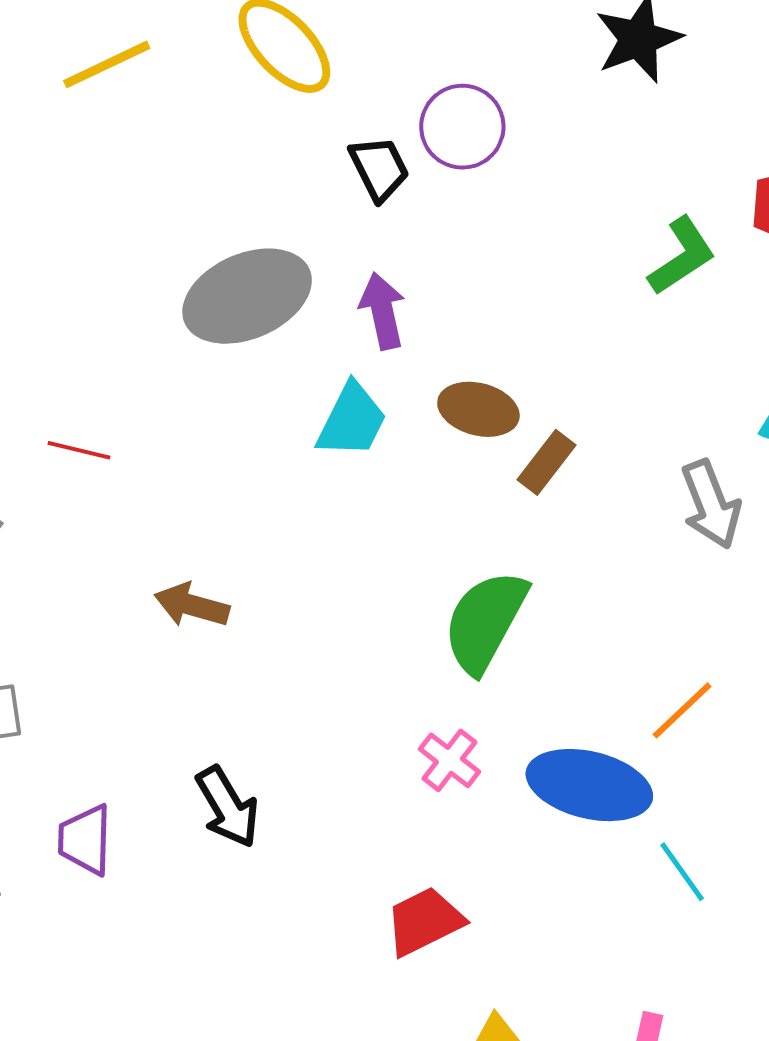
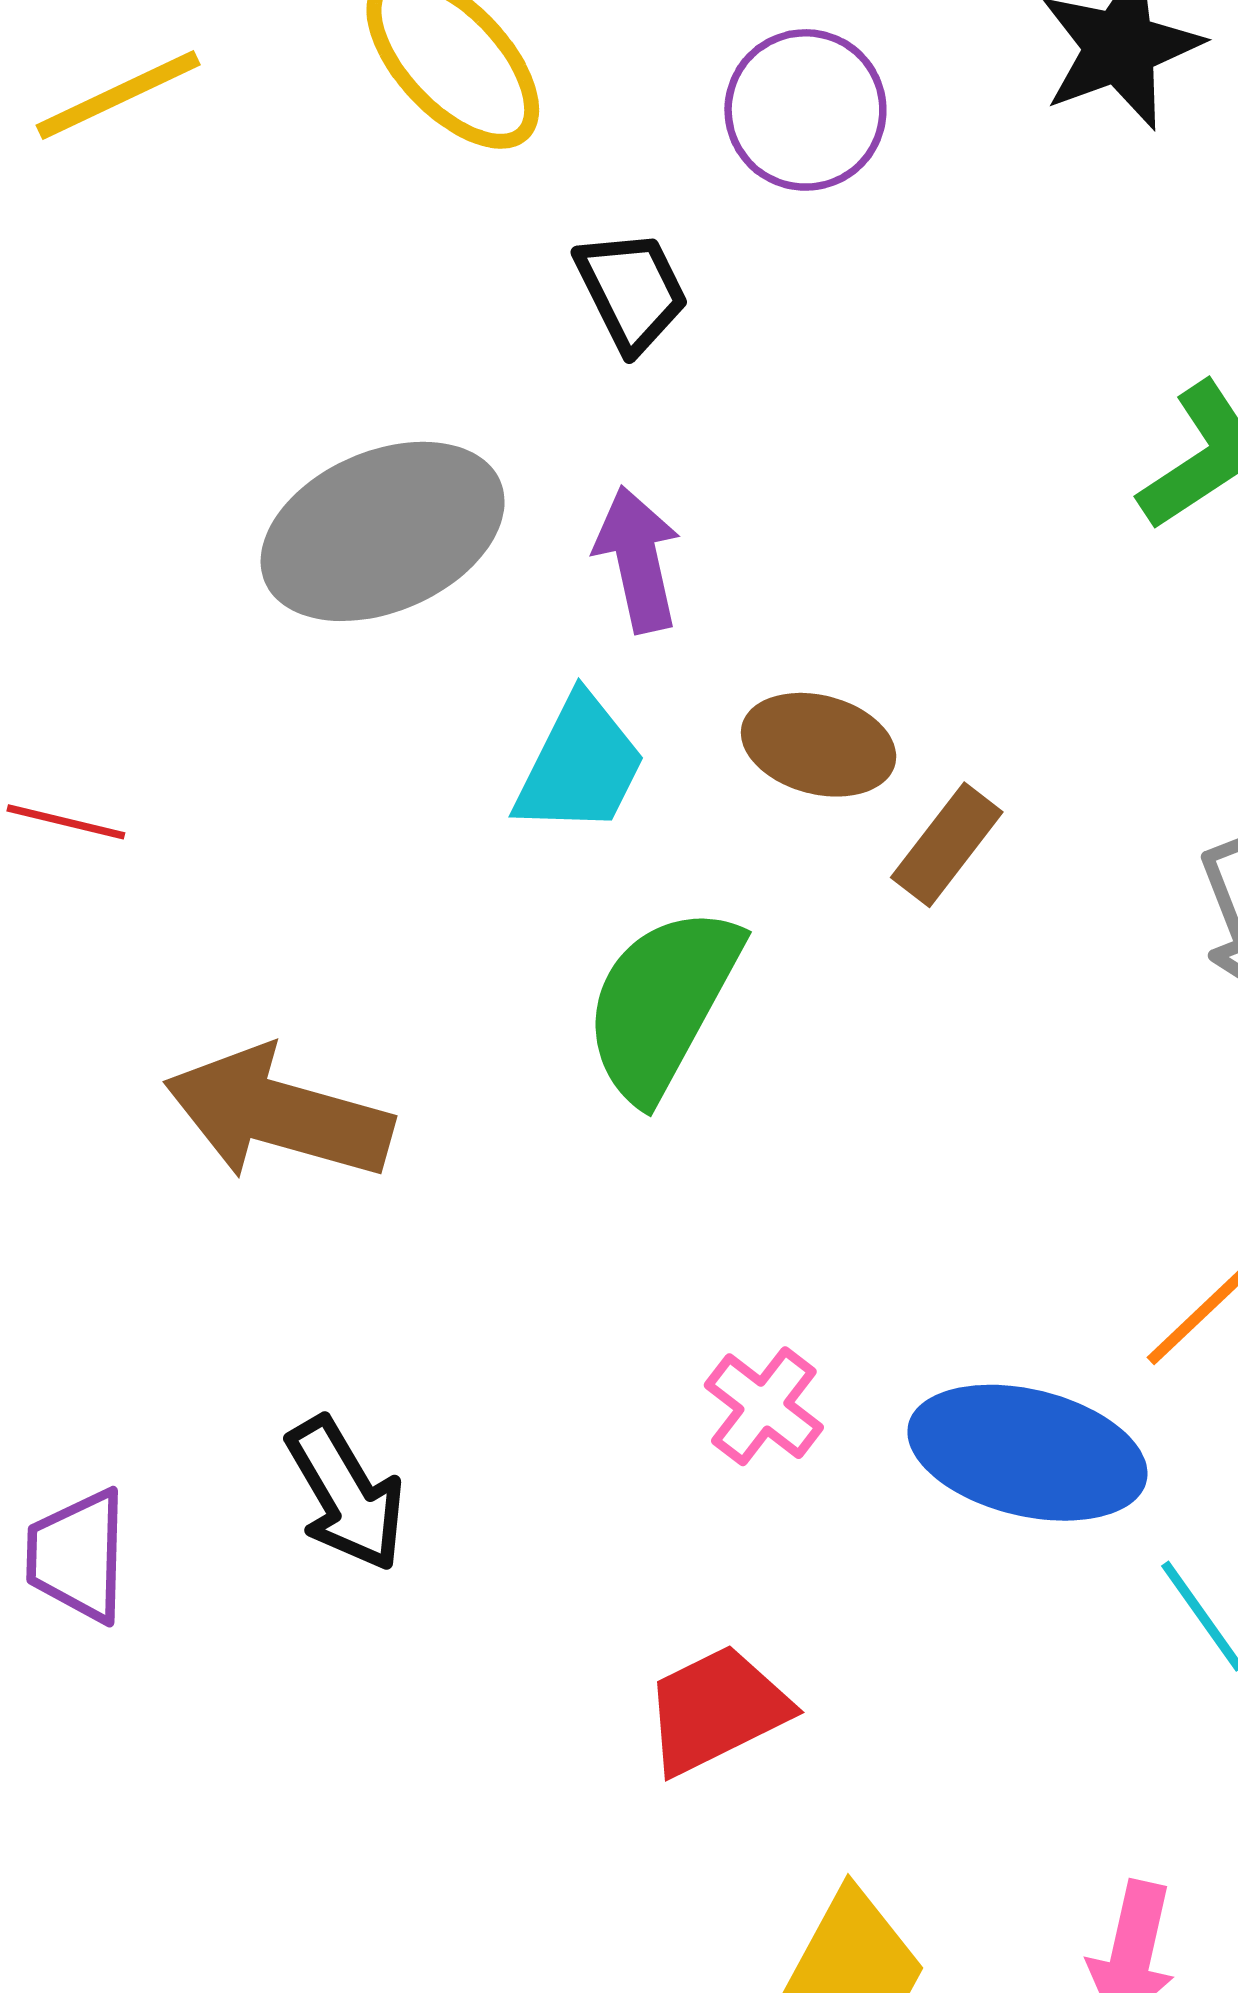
purple circle: (462, 127) -> (805, 110), moved
brown arrow: (192, 605) -> (278, 1114), size x1.6
green semicircle: (485, 621) -> (662, 1003), moved

